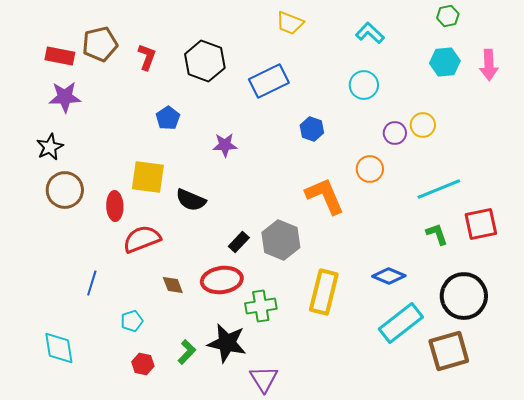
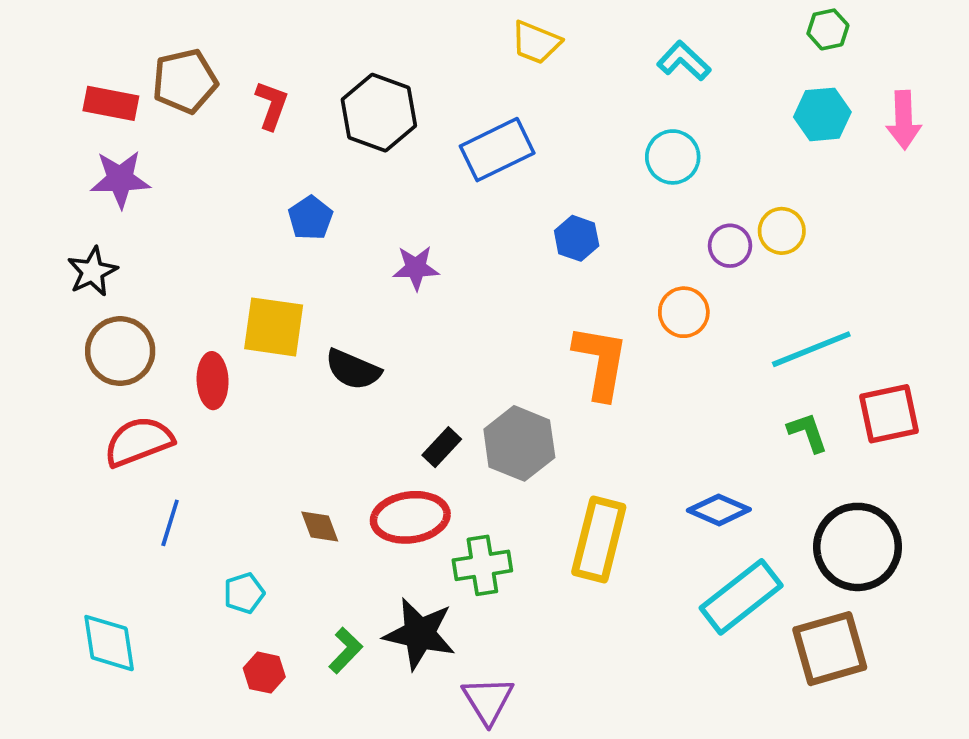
orange L-shape: (325, 196) -> (601, 362), turned 33
red semicircle: (142, 239) -> (139, 442), moved

